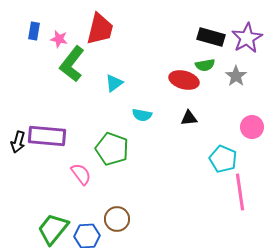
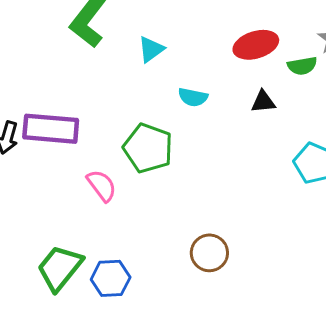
green semicircle: (205, 65) -> (302, 66), moved
red ellipse: (184, 80) -> (256, 45), turned -32
brown circle: (117, 219) -> (209, 253), moved

